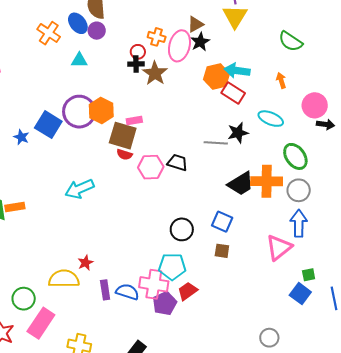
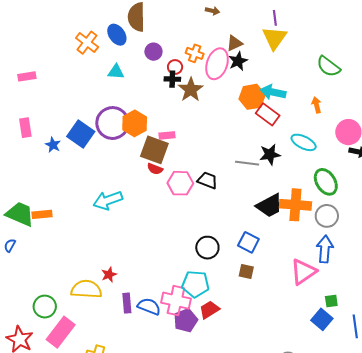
purple circle: (97, 31) -> (153, 52), moved

